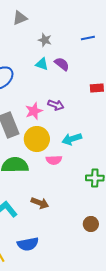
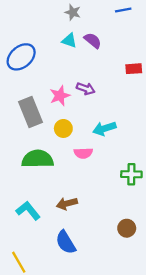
yellow circle: (37, 139) -> (63, 128), size x0.6
brown arrow: (40, 203) -> (67, 204), turned 144
blue semicircle: (28, 244) -> (66, 242), moved, turned 70

